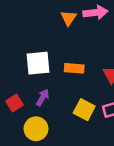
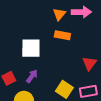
orange rectangle: (74, 68) -> (62, 35), moved

